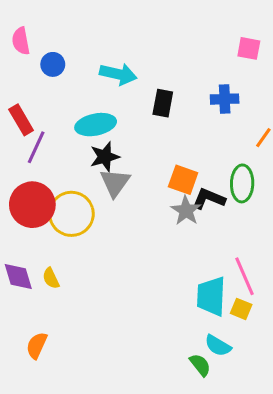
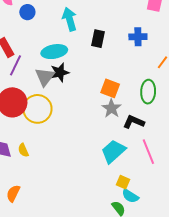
cyan arrow: (118, 74) -> (70, 19), turned -120
gray triangle: (115, 183) -> (45, 77), moved
black L-shape: (209, 199) -> (134, 122), moved
cyan trapezoid: (211, 296) -> (113, 151), moved, turned 44
yellow square: (241, 309) -> (123, 182), moved

